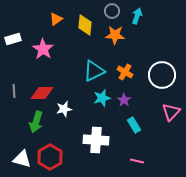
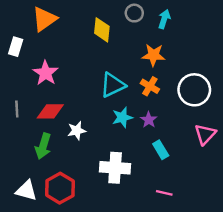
orange triangle: (56, 19) -> (44, 19), moved, size x1.6
orange star: (115, 35) -> (153, 55), moved
white rectangle: (13, 39) -> (16, 47), turned -56
pink star: (43, 49) -> (46, 73), moved

